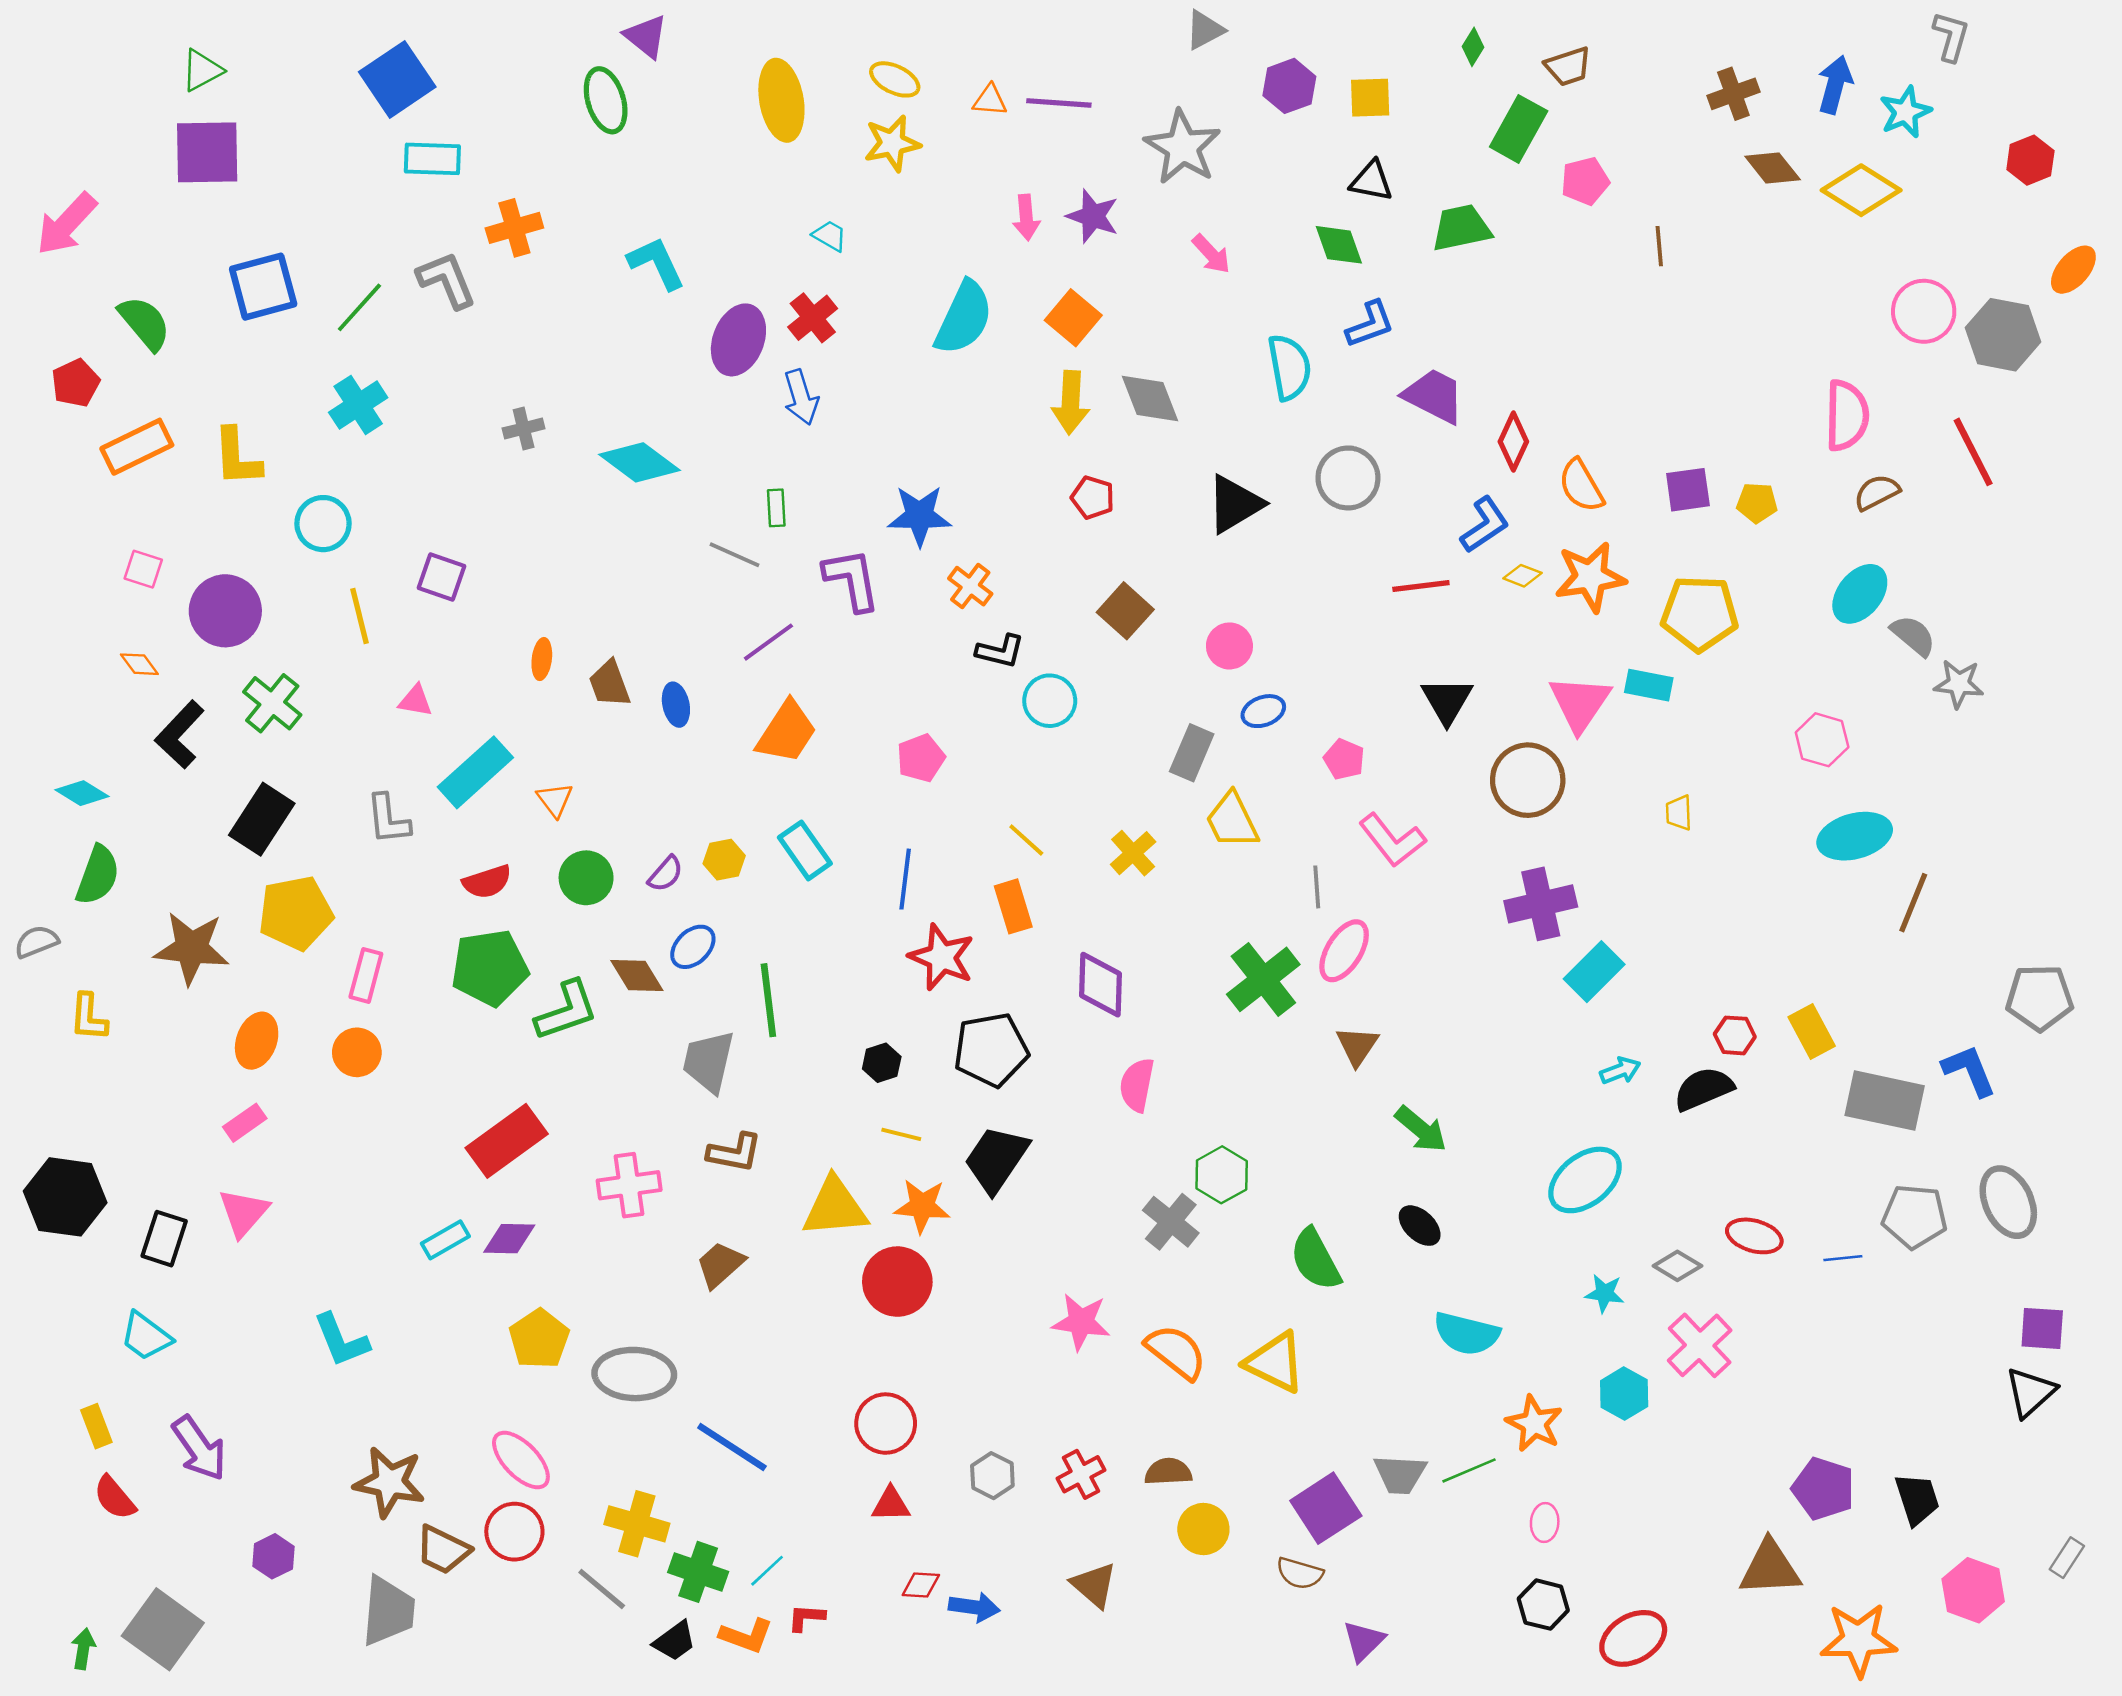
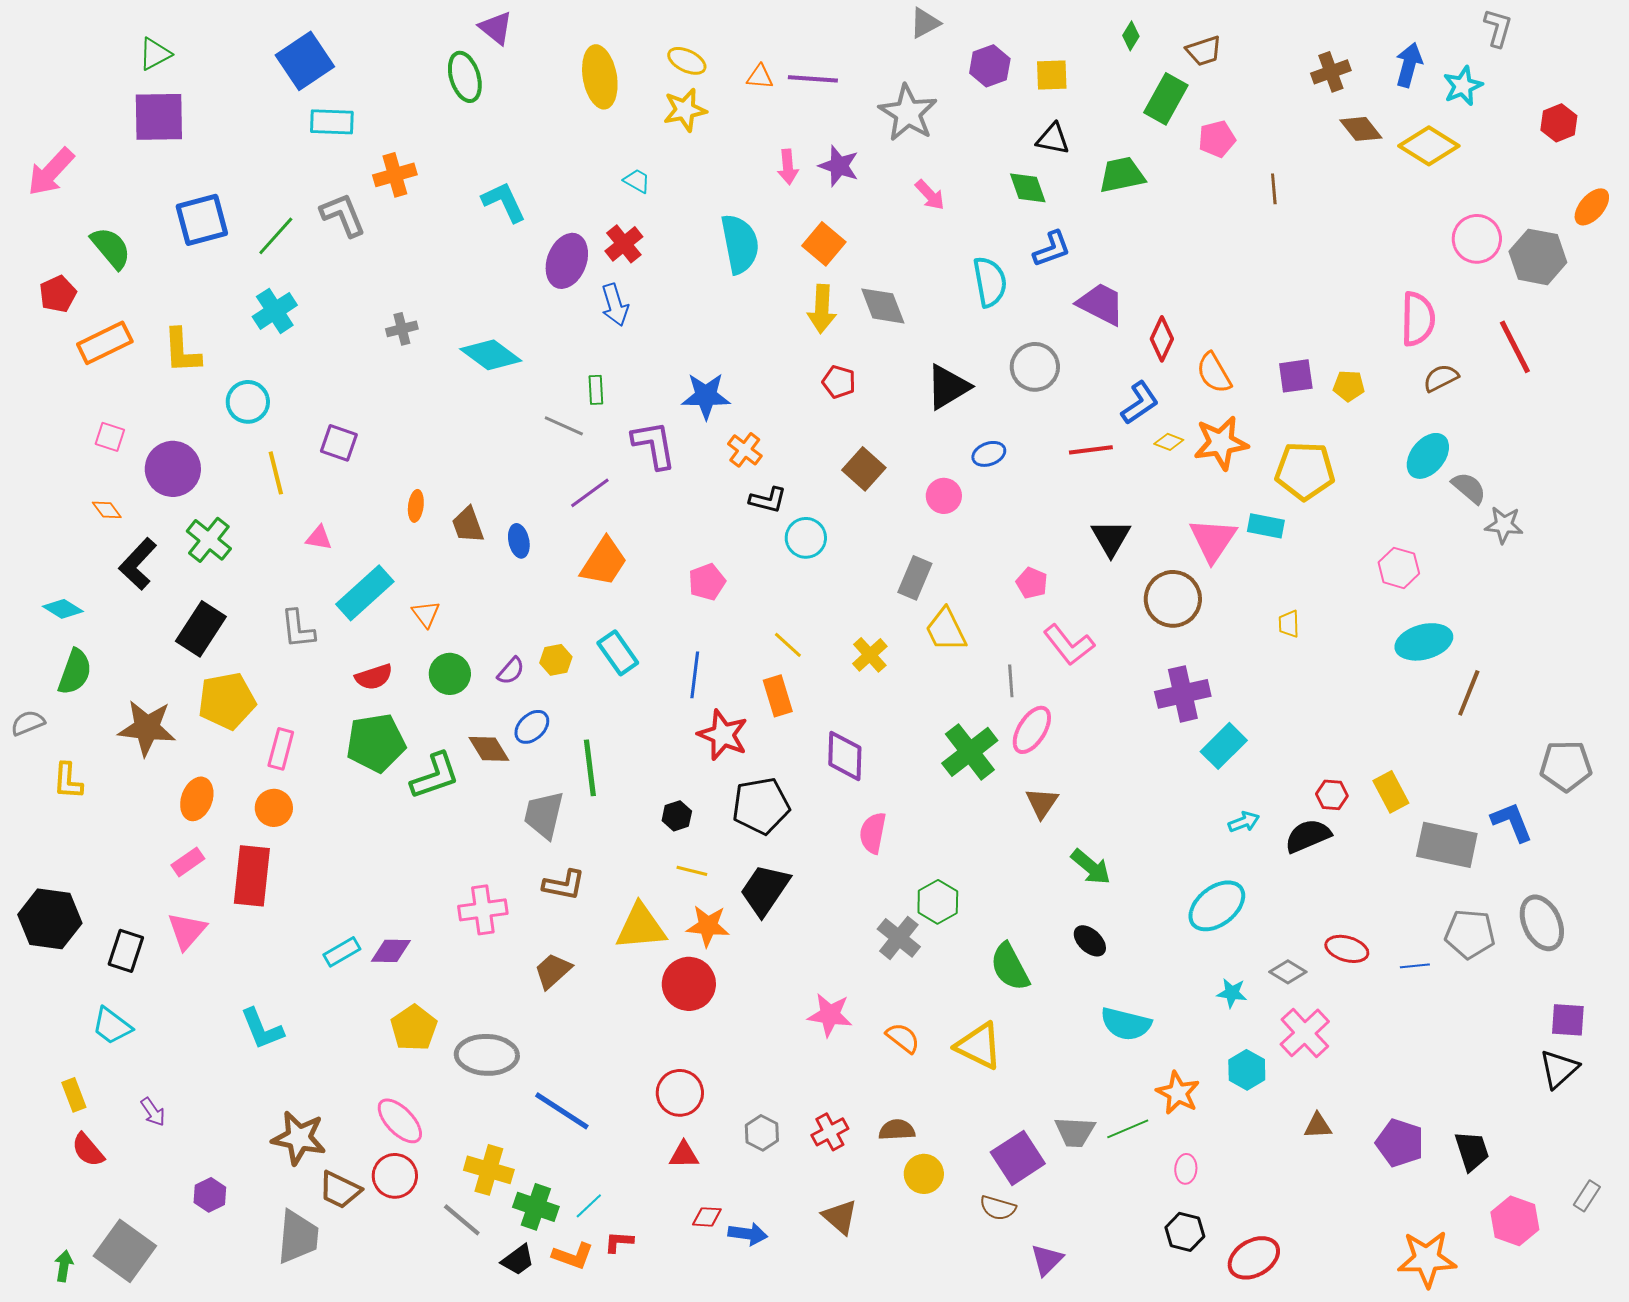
cyan semicircle: (964, 318) -> (740, 244), turned -36
blue ellipse: (1263, 711) -> (989, 454), moved
red rectangle: (507, 1141) -> (252, 876), moved, turned -48
orange semicircle: (1176, 1352) -> (903, 1038), size x0.7
purple arrow: (199, 1448) -> (153, 1112), size x0.6
brown triangle: (1770, 1568) -> (1318, 1126), moved, size x0.6

